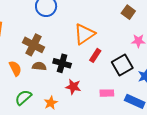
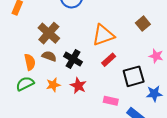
brown square: (128, 12) -> (143, 24), moved
orange semicircle: (15, 68) -> (30, 62), moved
orange star: (51, 103) -> (53, 85), moved

